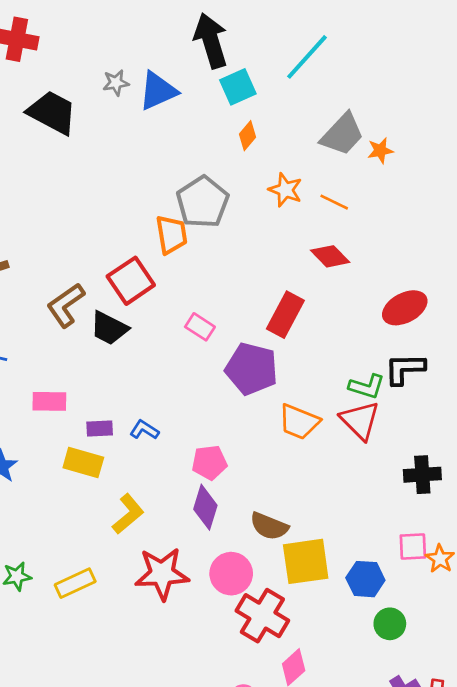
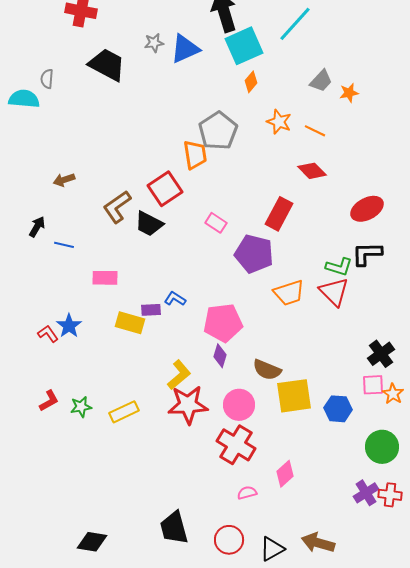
cyan square: (238, 87) -> (244, 46), size x1.4
gray trapezoid: (342, 134) -> (321, 81), size x0.7
orange trapezoid: (299, 422) -> (289, 293), turned -40
purple rectangle: (100, 429) -> (151, 310), moved
pink pentagon: (209, 462) -> (223, 323), size x1.5
black cross: (422, 475) -> (381, 354), moved, turned -32
purple diamond: (205, 507) -> (220, 356), size x0.7
yellow L-shape: (128, 514) -> (179, 375), moved
red cross: (262, 616) -> (236, 445), moved
green circle: (390, 624) -> (382, 447), moved, size x1.4

